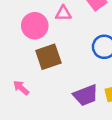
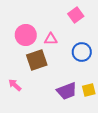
pink triangle: (63, 13) -> (51, 39), moved

